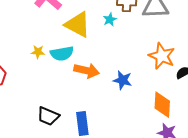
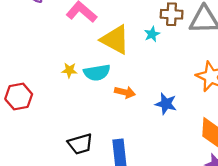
orange arrow: (87, 71) -> (125, 92), size x0.7
black trapezoid: (48, 116) -> (80, 144), turned -40

